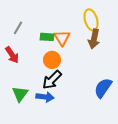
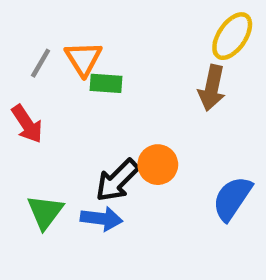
yellow ellipse: (91, 20) -> (232, 36), moved, turned 50
orange triangle: (62, 38) -> (83, 59), moved
orange circle: (52, 60) -> (158, 165), moved

